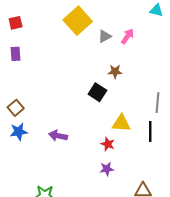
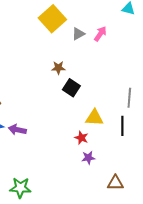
brown star: (115, 71) -> (58, 68), moved
purple arrow: (58, 136) -> (17, 130), moved
purple star: (107, 169) -> (88, 158), moved

